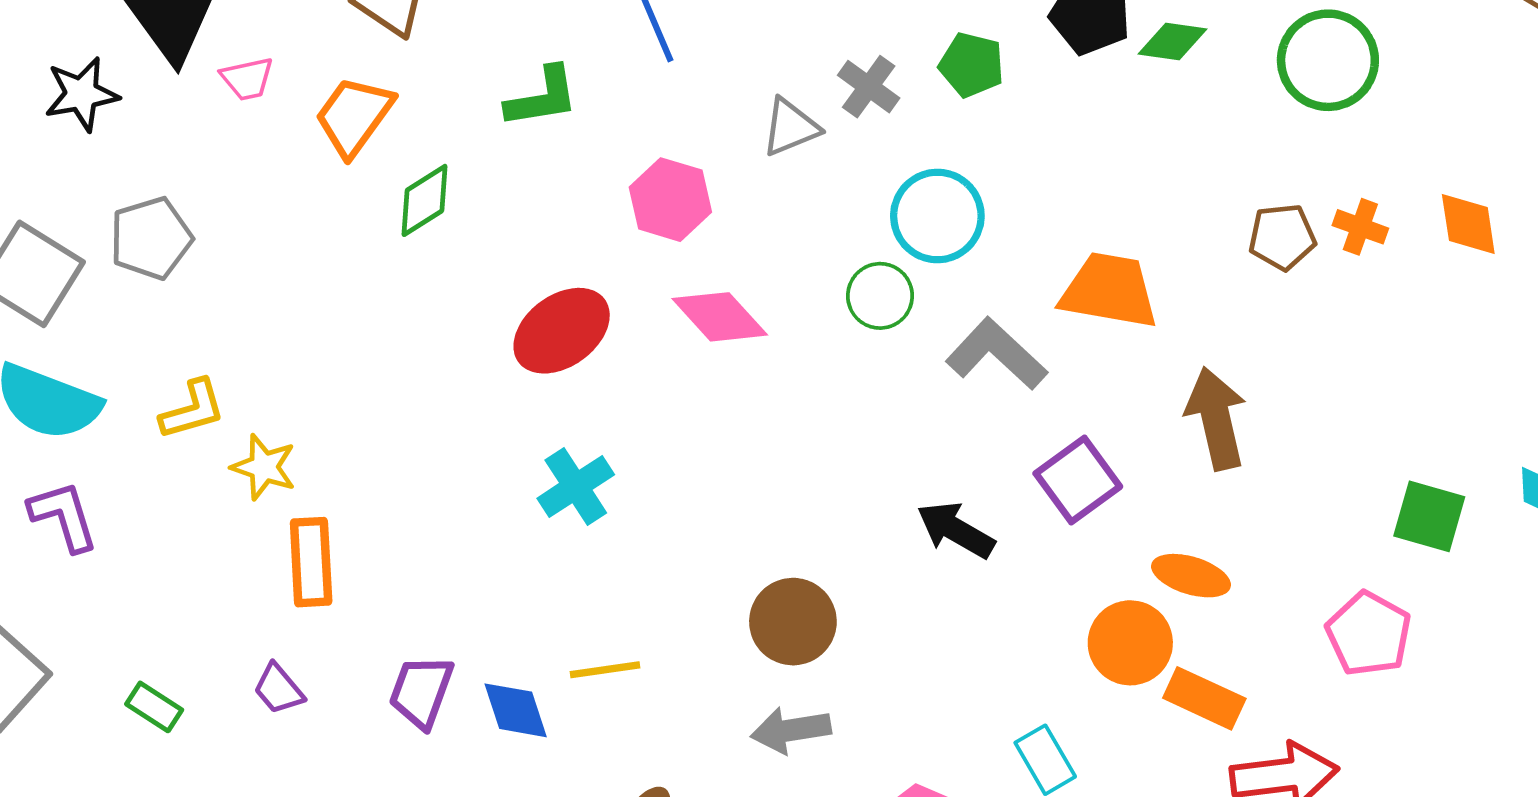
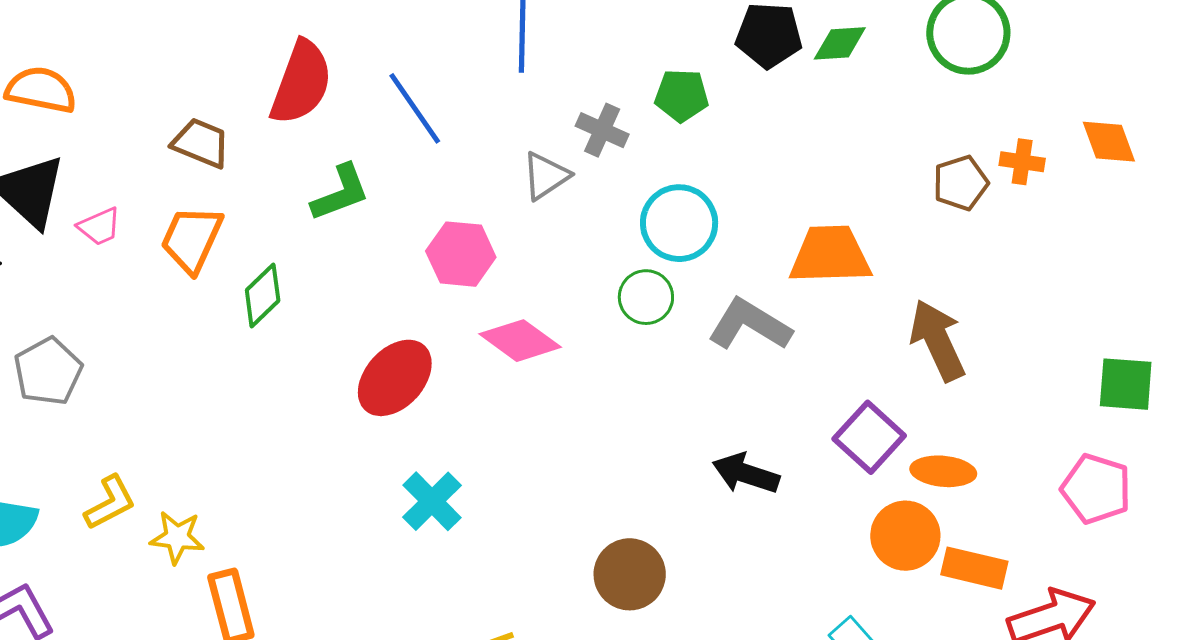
purple square: (1078, 480) -> (869, 437), moved

